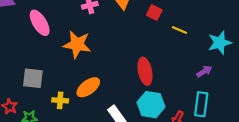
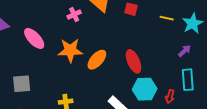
yellow line: (179, 30) -> (167, 18), moved
gray square: (33, 78) -> (22, 84), moved
orange ellipse: (88, 87) -> (97, 60), moved

